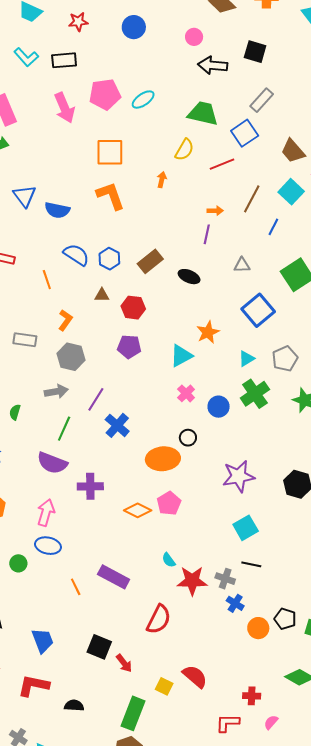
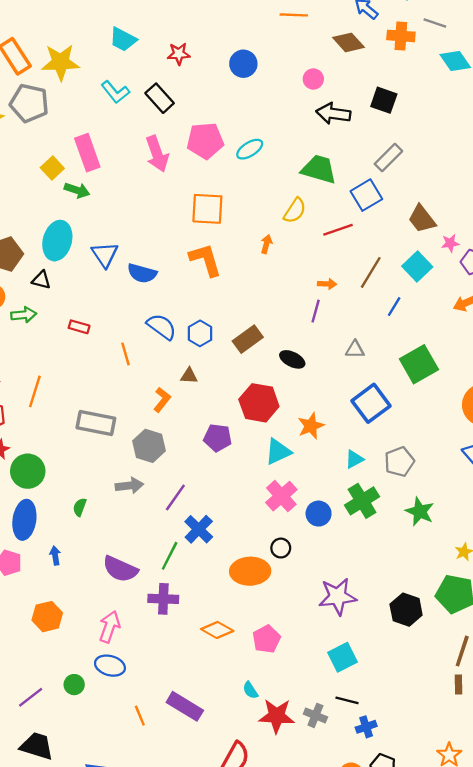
black rectangle: (64, 60) -> (160, 98), turned 50
red hexagon: (133, 308) -> (259, 403), moved, size x1.4
orange L-shape: (65, 320) -> (162, 400), moved
gray rectangle: (25, 340) -> (96, 423), size x1.4
pink cross: (186, 393) -> (281, 496), size x1.5
green line: (64, 429) -> (170, 556), moved
pink pentagon: (169, 503) -> (266, 639), moved
blue cross: (235, 603) -> (366, 727), moved, turned 36

